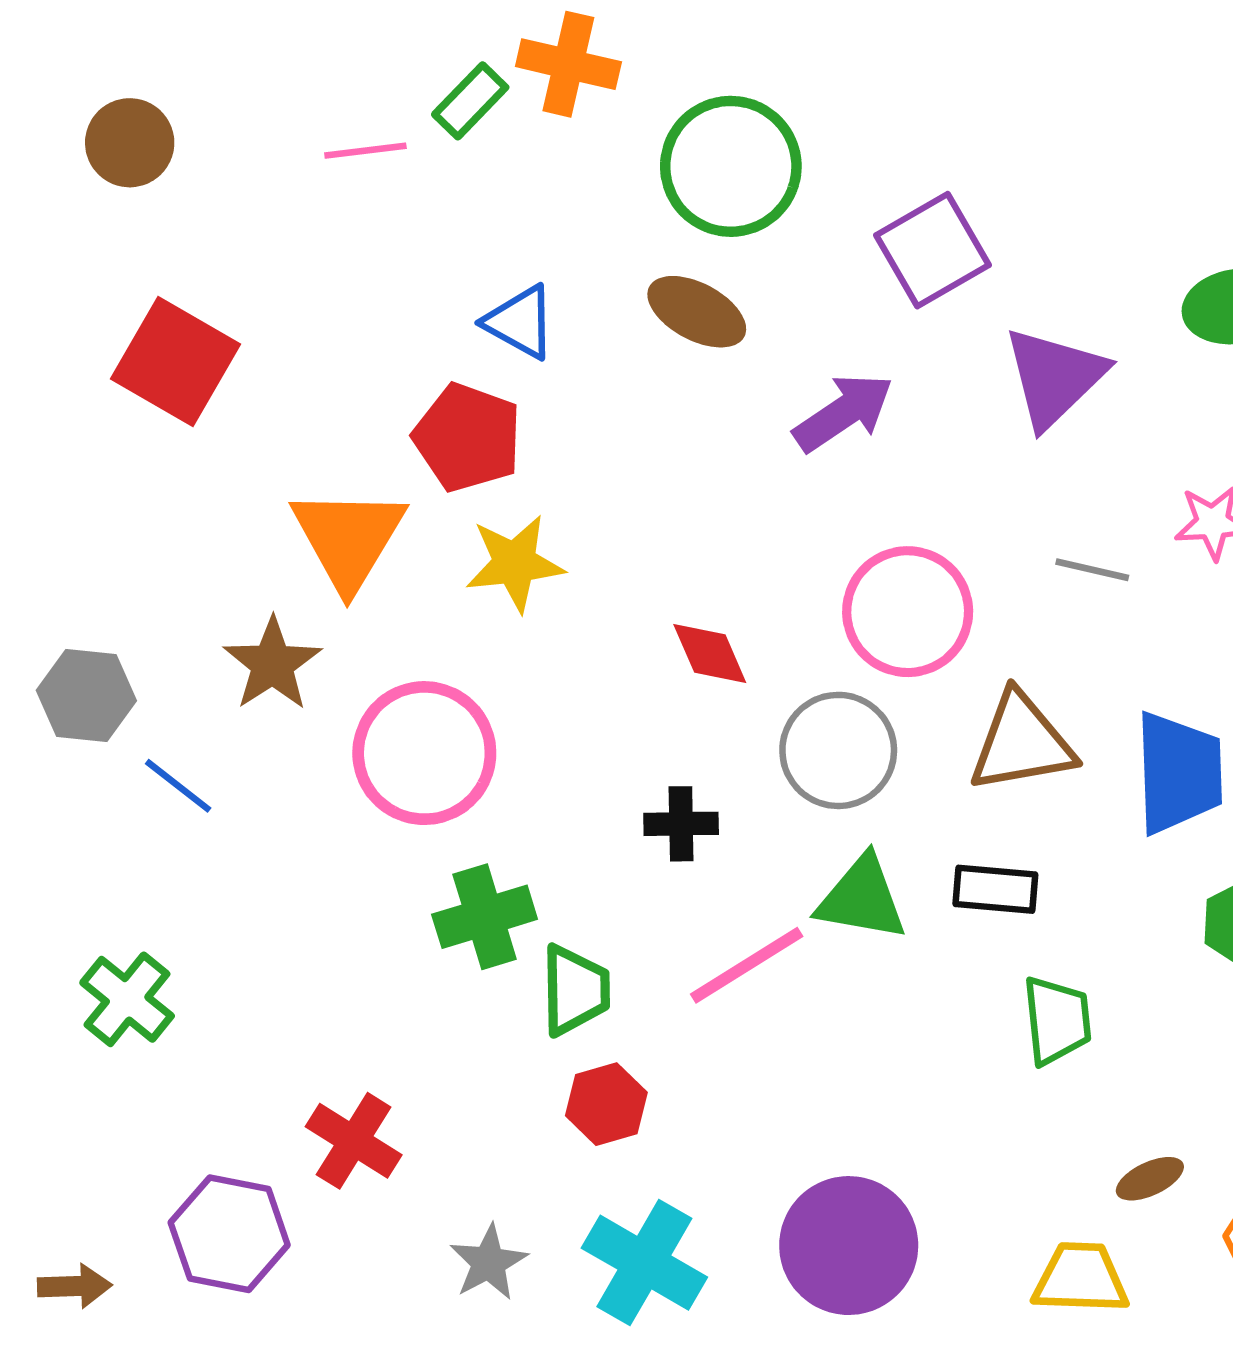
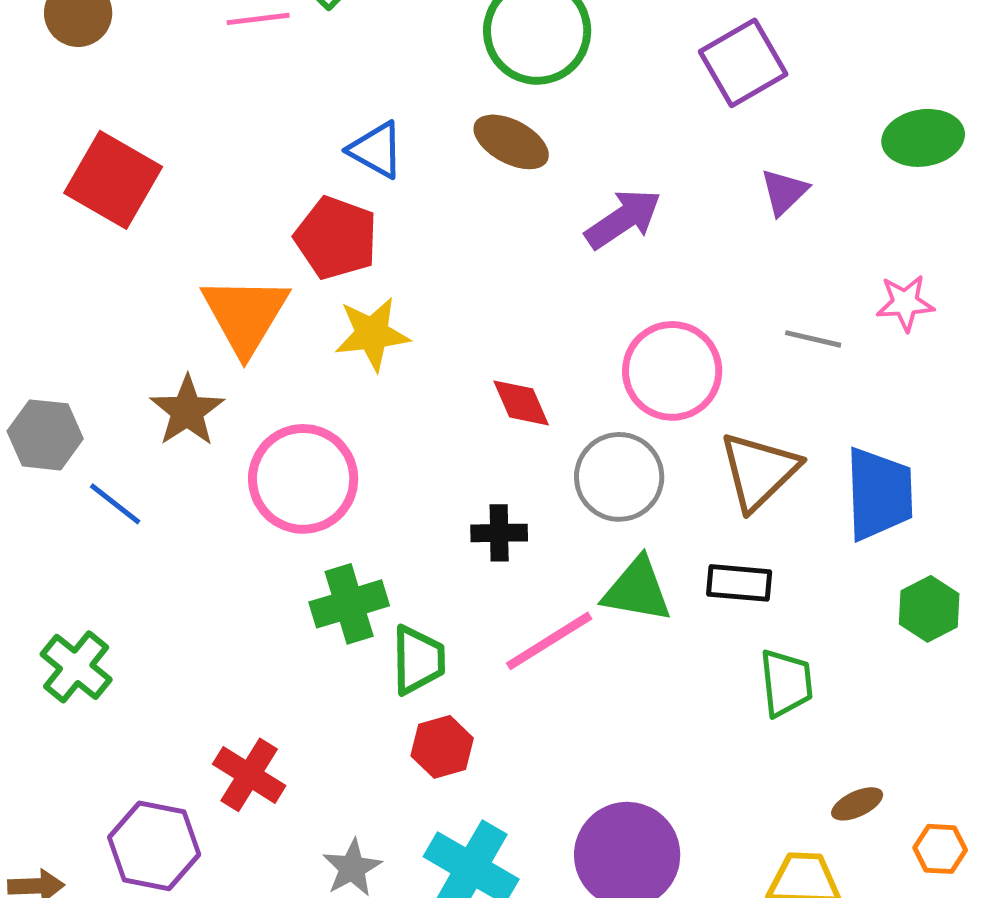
purple square: (933, 250) -> (743, 63), moved
purple triangle: (1054, 377) -> (784, 192), size x0.6
brown triangle: (1022, 743) -> (759, 471), turned -34

